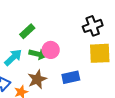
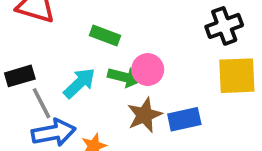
green rectangle: (27, 31) -> (105, 35), turned 63
brown star: (37, 79) -> (144, 115), moved

